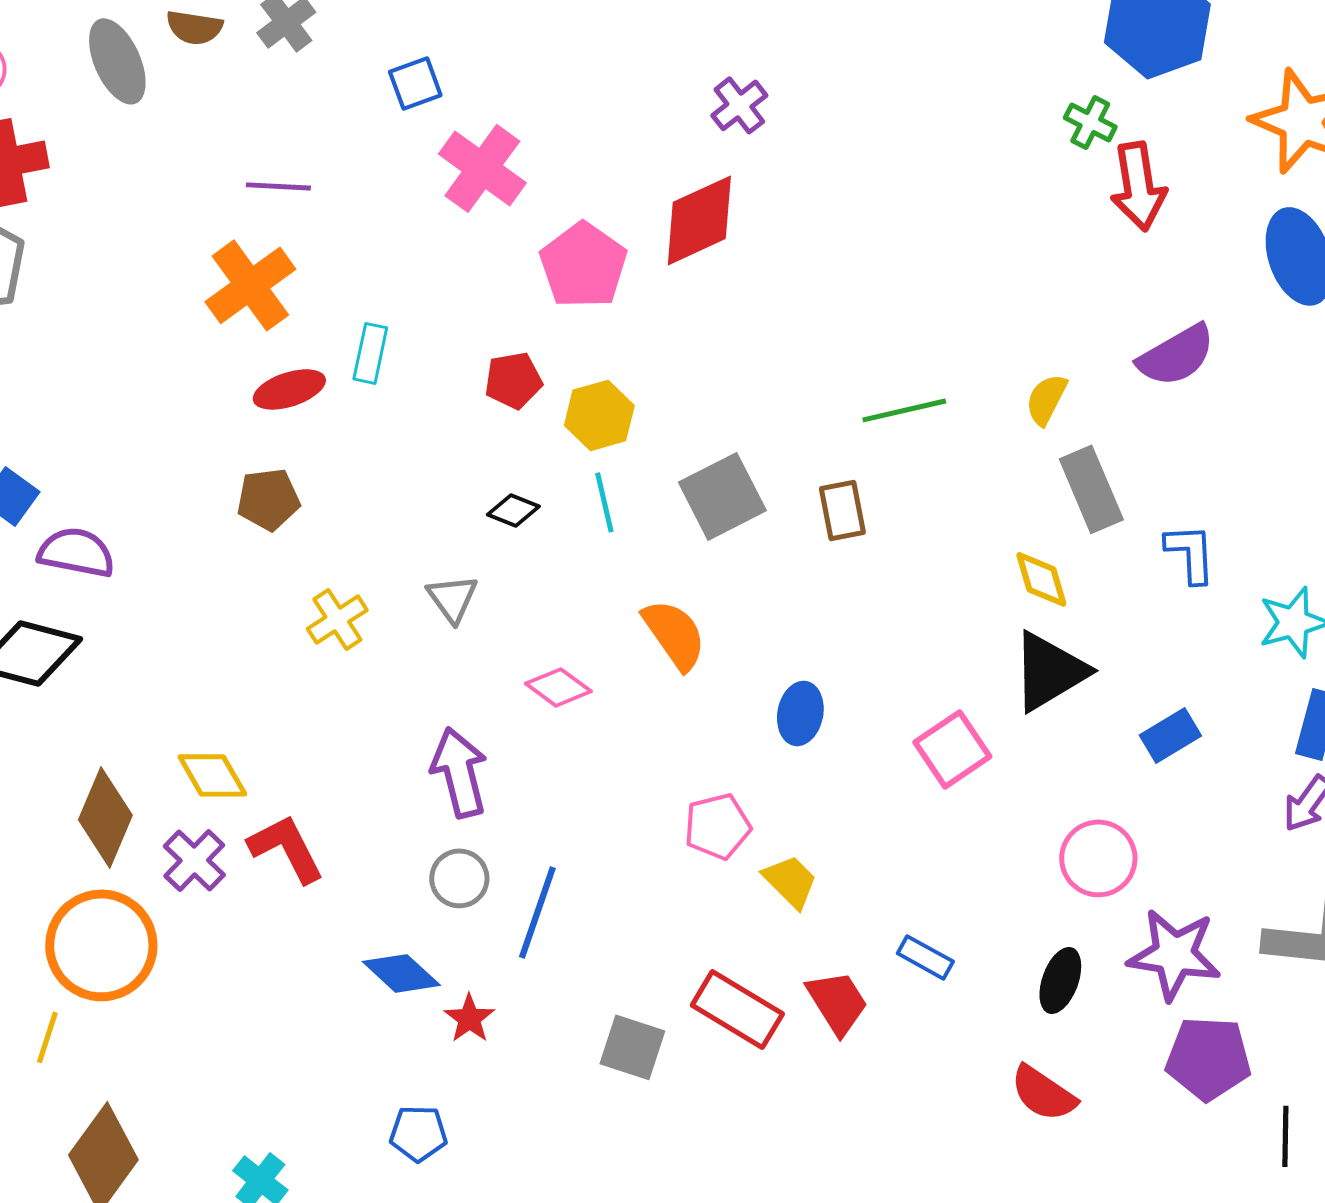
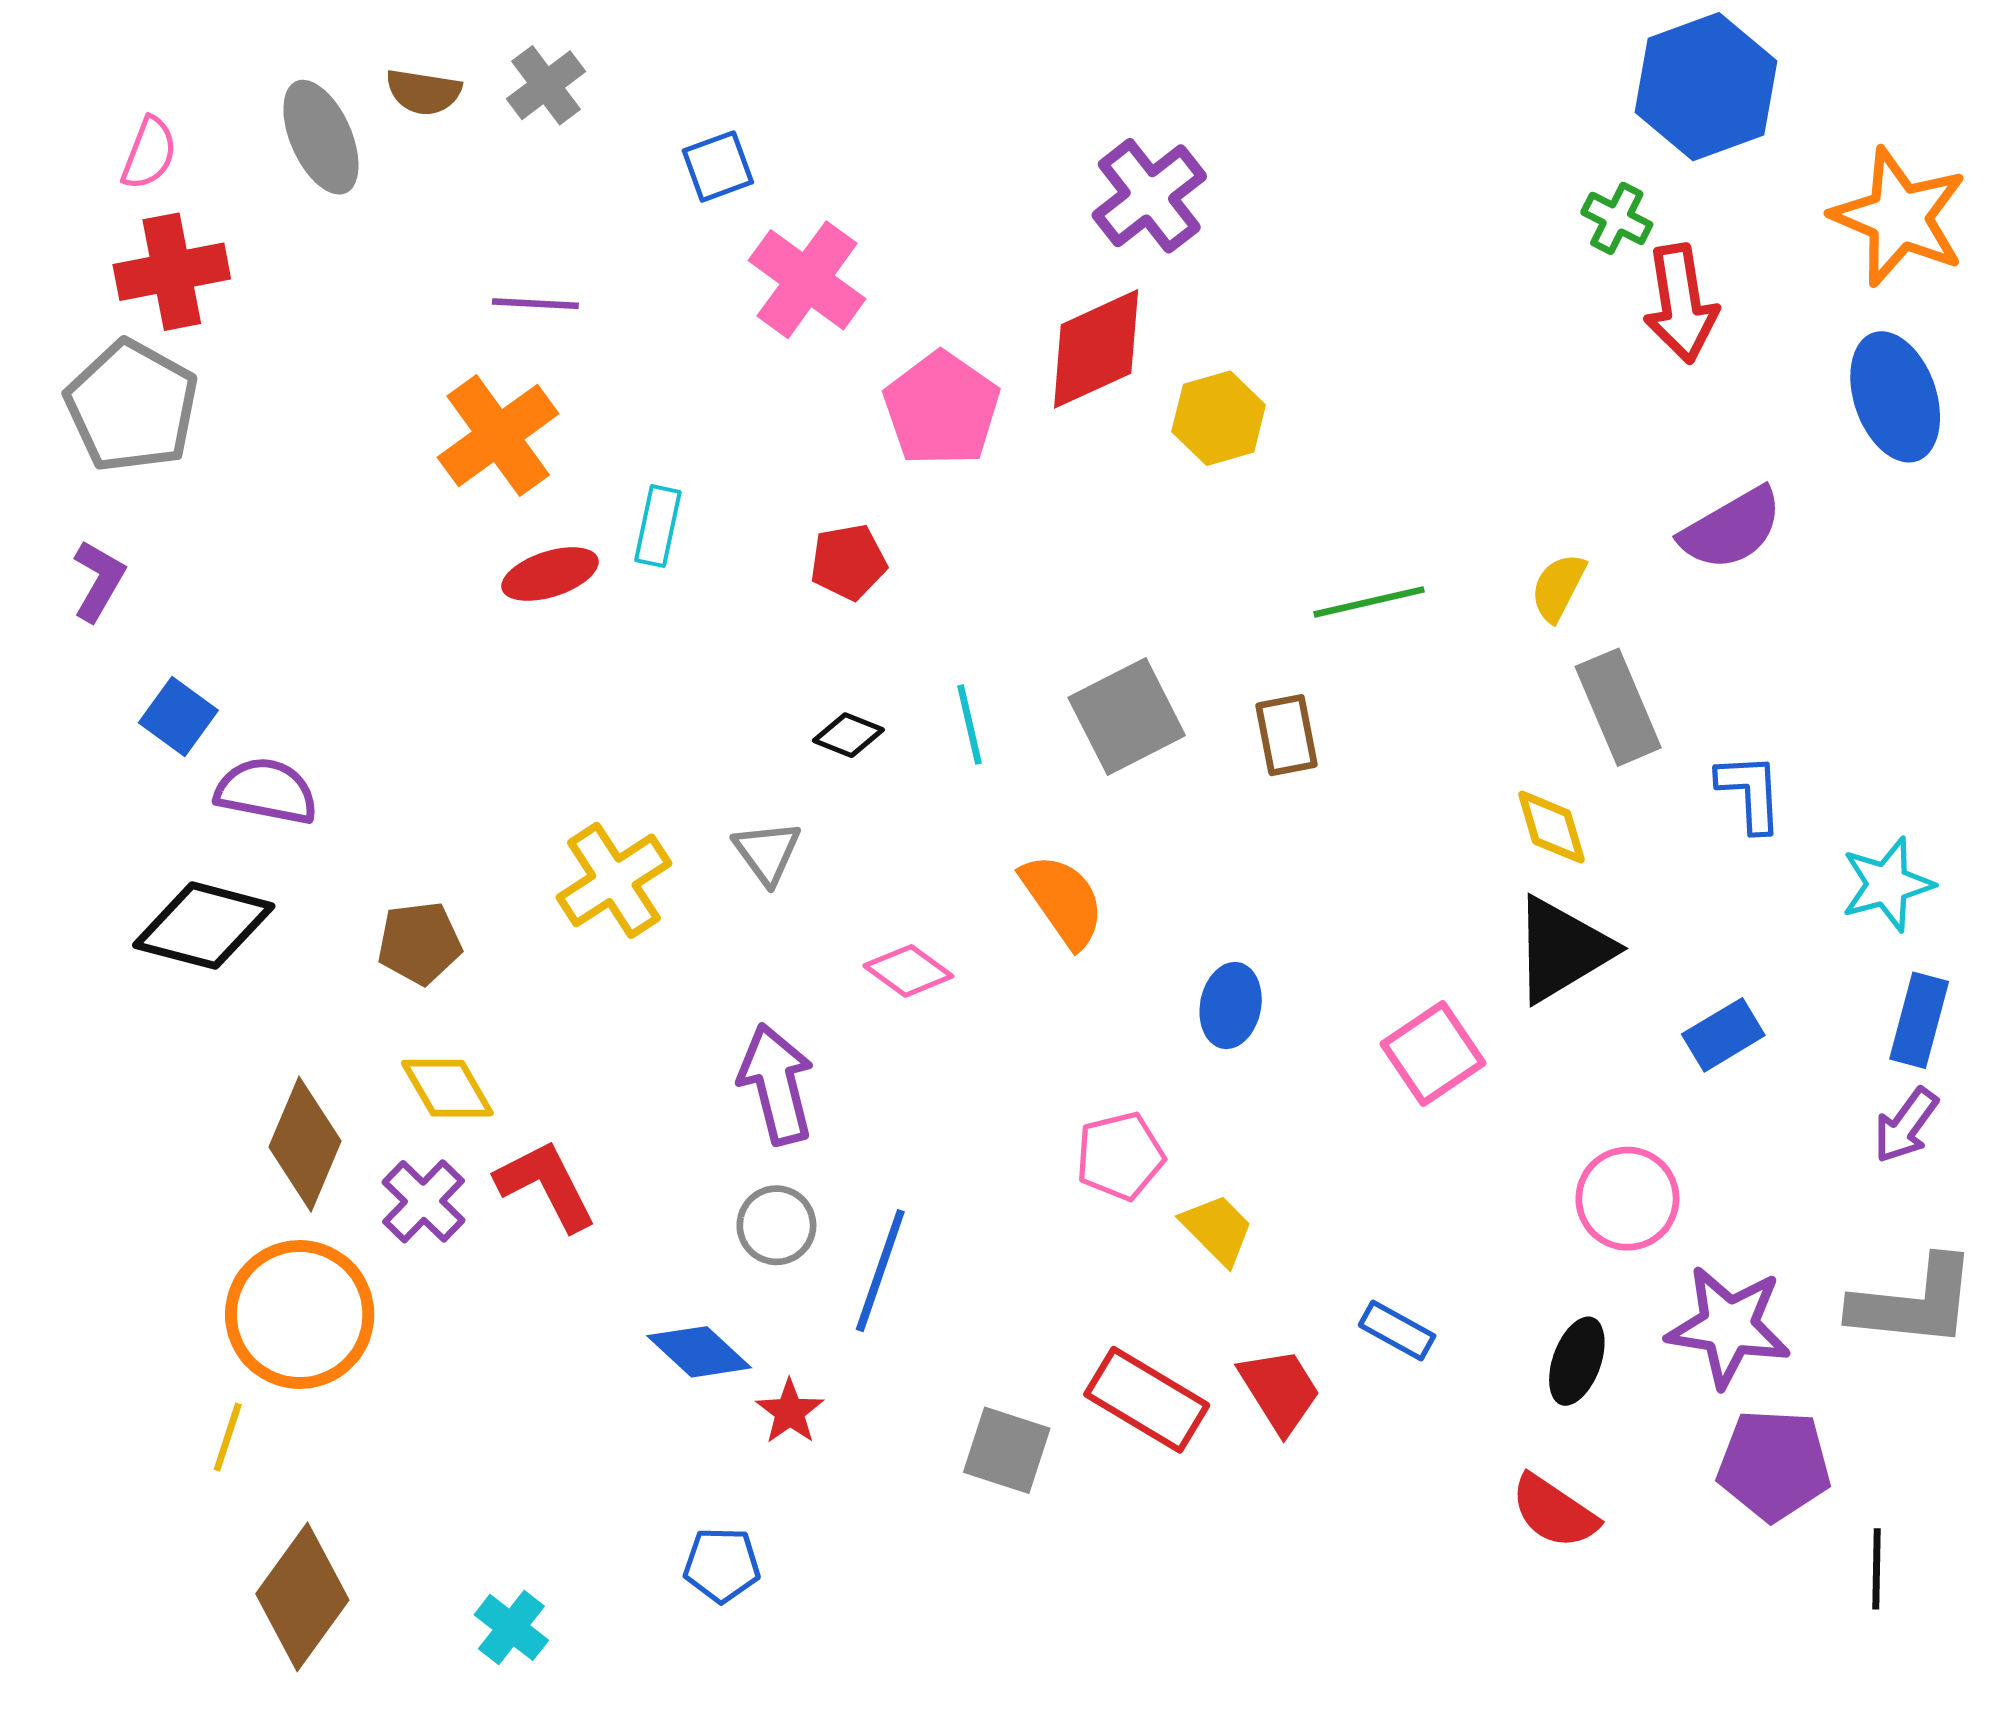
purple cross: (739, 105) -> (1149, 196), size x1.5
yellow hexagon: (599, 415) -> (1219, 418), moved
brown pentagon: (268, 499) -> (420, 943), moved
yellow cross: (337, 619) -> (614, 880), size x1.4

